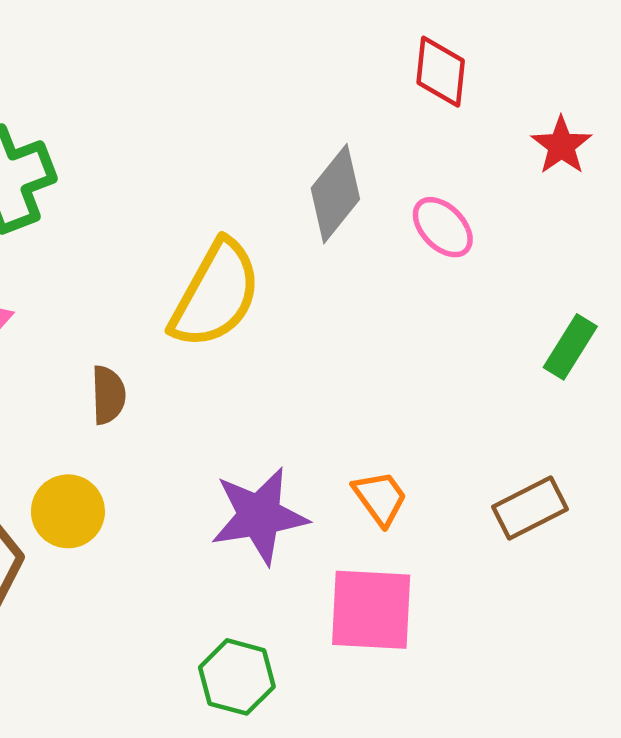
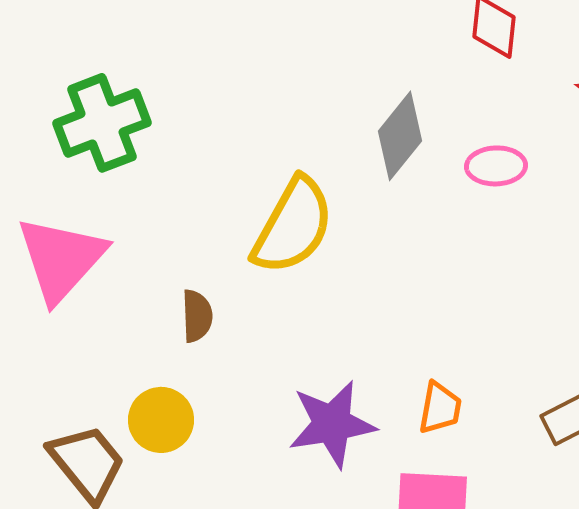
pink ellipse: (443, 227) -> (496, 166), turned -48
orange trapezoid: (380, 498) -> (440, 408), turned 46

